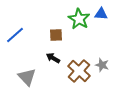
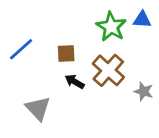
brown square: (56, 35) -> (66, 53), moved
brown cross: (79, 71) -> (108, 70), moved

